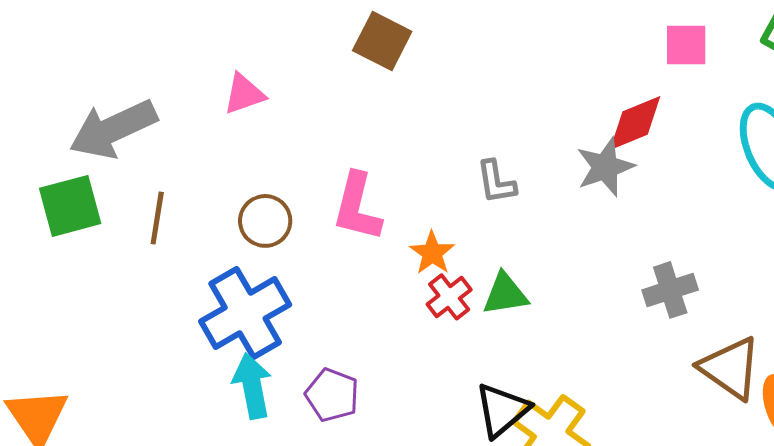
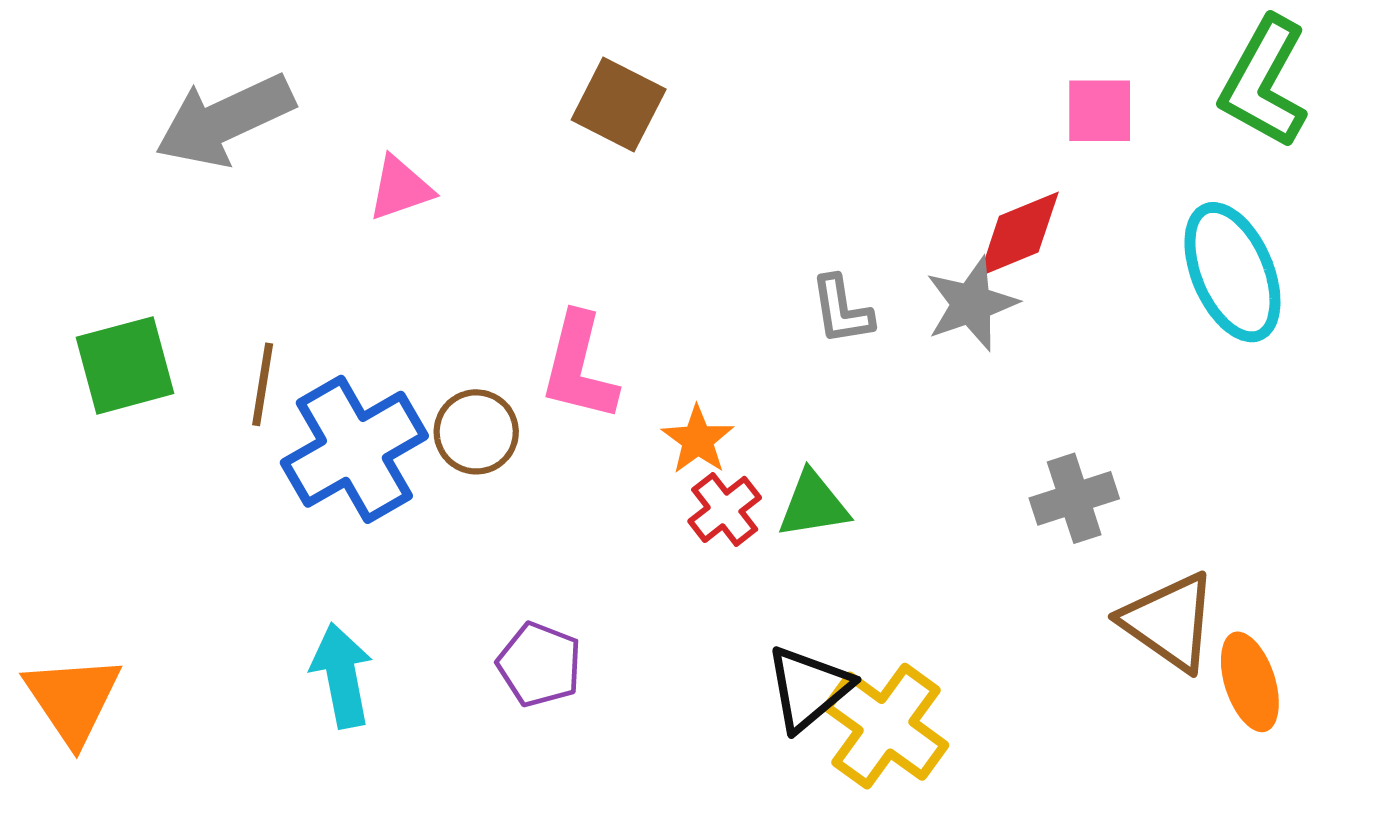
gray arrow: (113, 129) -> (225, 120), moved
gray L-shape: (496, 182) -> (842, 310), moved
brown circle: (265, 221) -> (476, 432), moved
blue cross: (245, 313) -> (354, 449), moved
cyan arrow: (252, 386) -> (342, 676), moved

